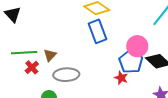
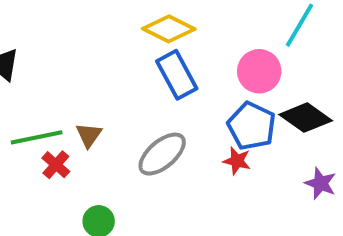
pink circle: (137, 46) -> (259, 71), moved
gray ellipse: (66, 75) -> (162, 154), moved, turned -30

